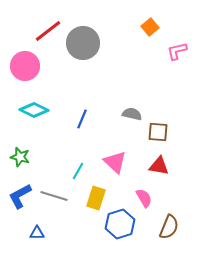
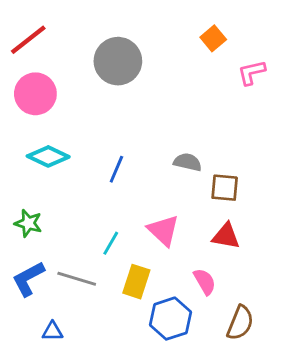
red line: (48, 31) -> (28, 40), moved

